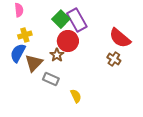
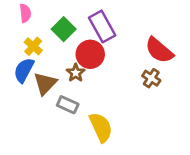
green square: (61, 19) -> (64, 29), moved
yellow cross: (25, 35) -> (33, 46), turned -32
yellow semicircle: (76, 96) -> (101, 127), size x1.6

